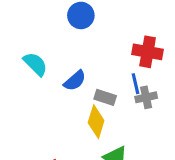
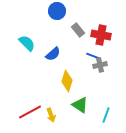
blue line: (135, 84) -> (93, 56), turned -56
gray rectangle: (105, 97) -> (78, 30), moved, turned 32

